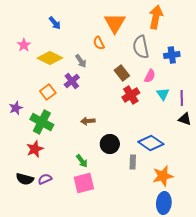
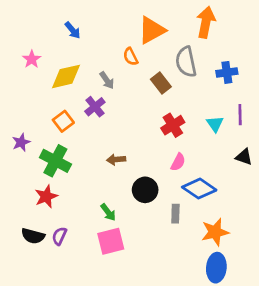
orange triangle: (115, 23) -> (152, 30), turned 30
yellow diamond: (50, 58) -> (66, 76), turned -40
brown rectangle: (122, 73) -> (161, 83), moved
pink semicircle: (150, 76) -> (178, 162), moved
purple line: (182, 98) -> (240, 115), moved
purple semicircle: (45, 179) -> (59, 236), turned -40

